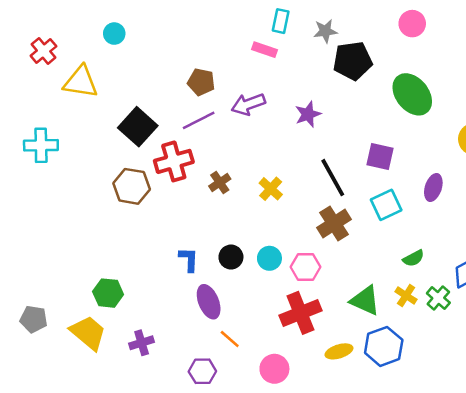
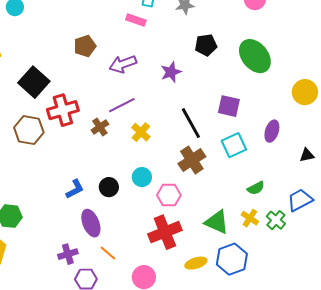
black pentagon: (353, 61) -> (206, 45), moved, size x0.7
brown pentagon: (201, 82) -> (85, 46), turned -30
purple line: (199, 120) -> (122, 105), moved
cyan circle: (269, 258) -> (142, 177), moved
blue L-shape: (189, 260) -> (75, 189), turned 60
purple cross: (142, 343) -> (68, 254), moved

